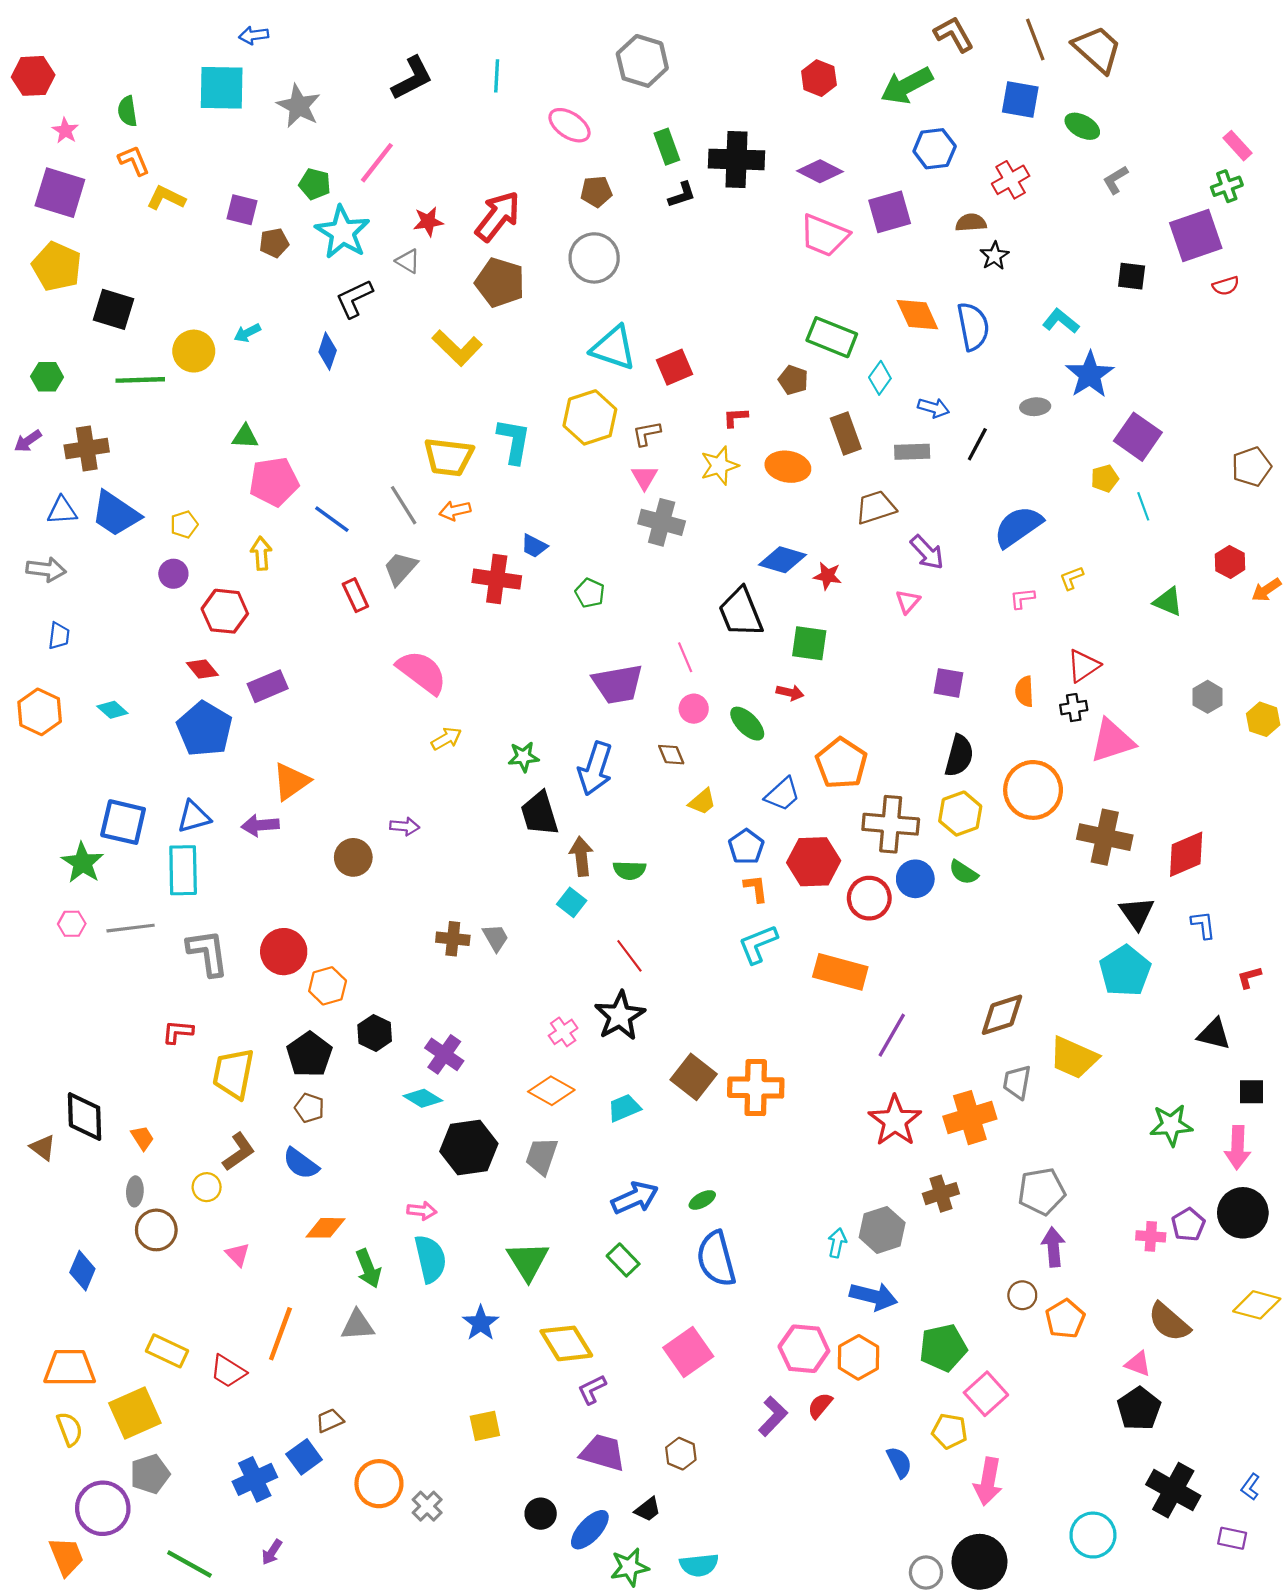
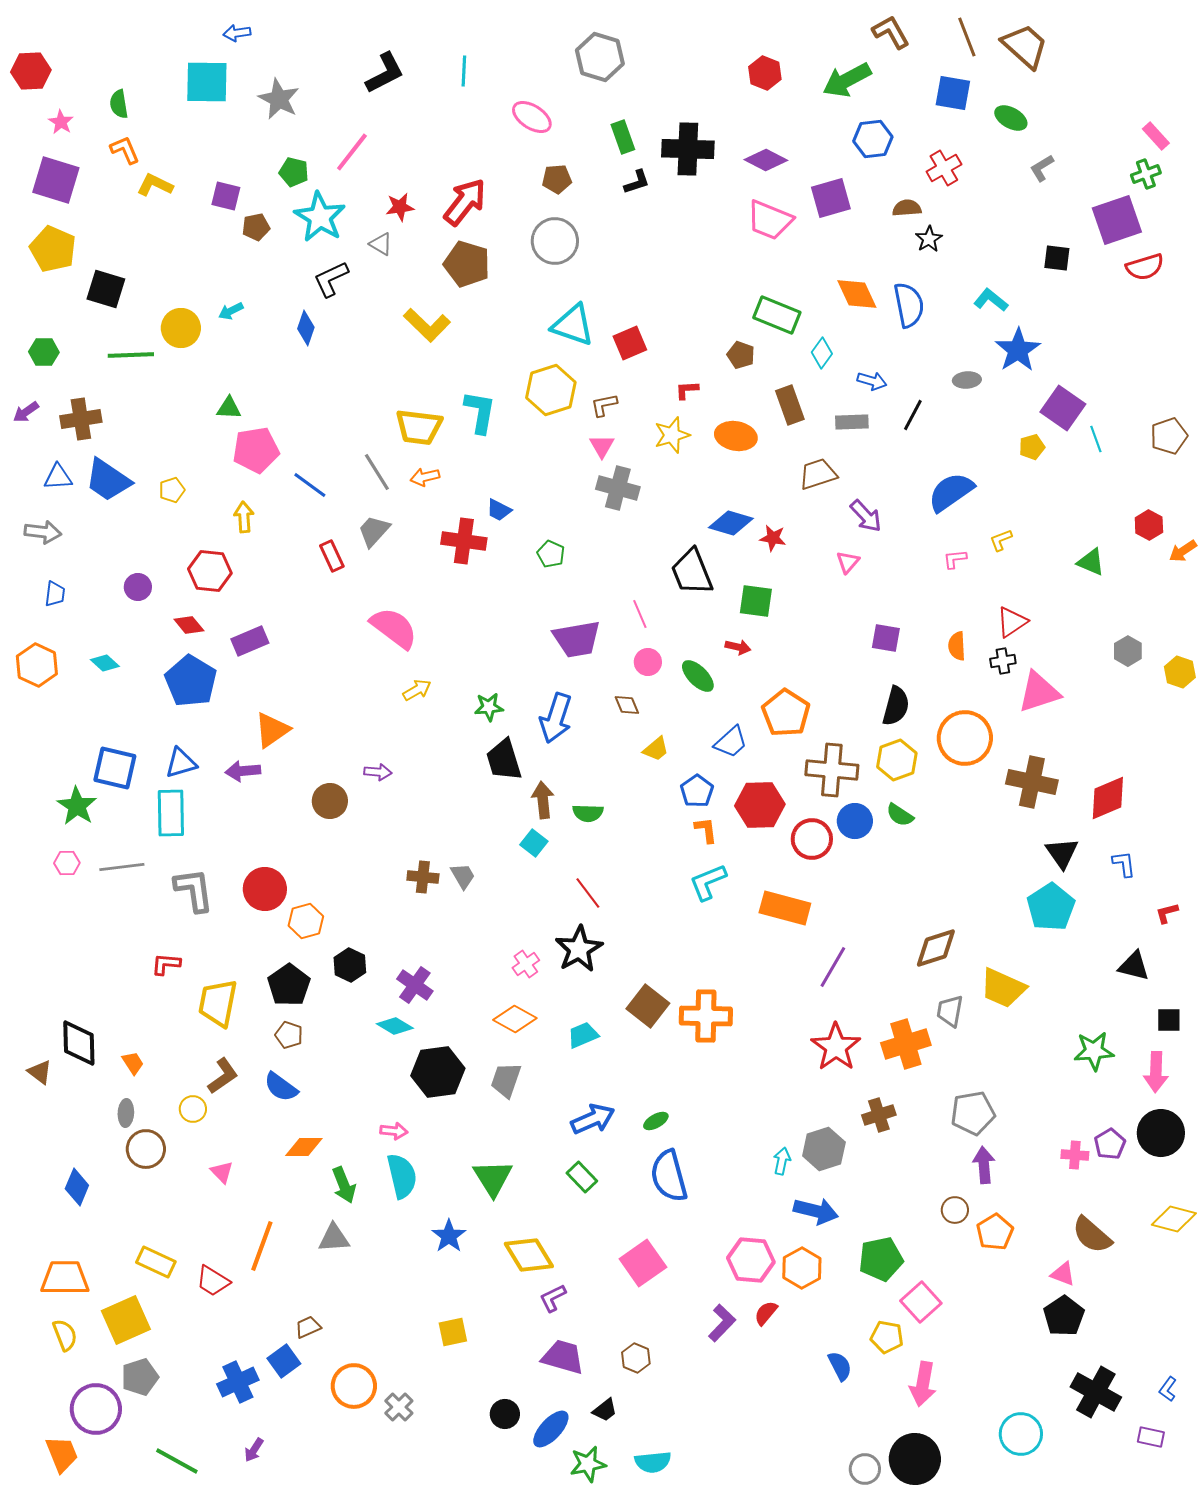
red semicircle: (1226, 286) -> (1145, 267), size x1.5
cyan line: (1143, 506) -> (1096, 439), moved
purple circle: (173, 574) -> (138, 587), moved

